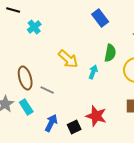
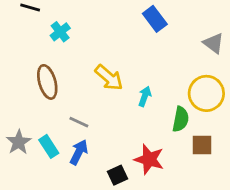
green semicircle: (110, 53) -> (181, 119), moved
brown ellipse: (25, 78) -> (47, 82), moved
blue arrow: (51, 123) -> (79, 152), moved

